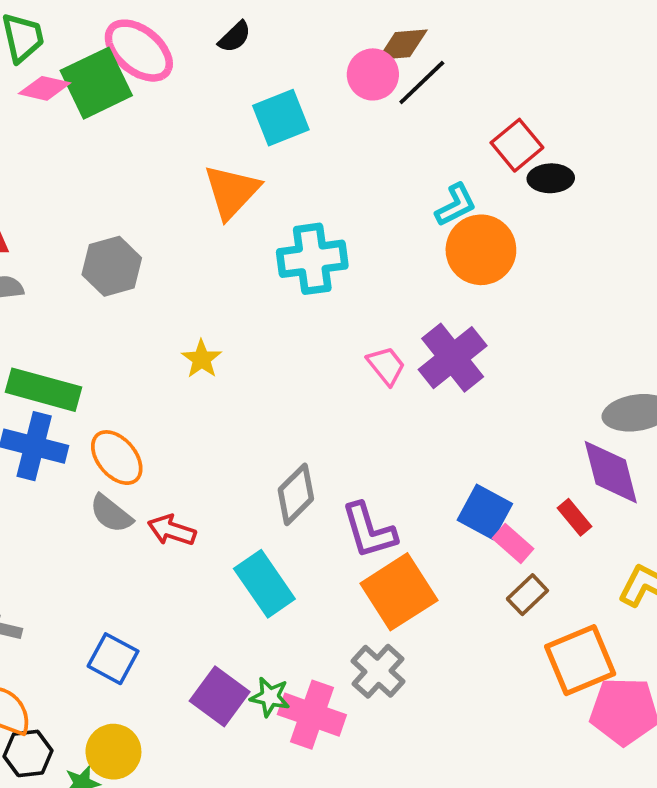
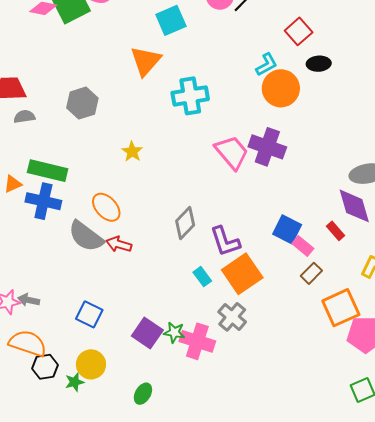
black ellipse: (551, 178) -> (319, 64), moved
purple cross: (453, 358) -> (267, 147), turned -30
pink trapezoid: (386, 366) -> (232, 152), size x1.6
orange ellipse: (117, 458) -> (106, 207), moved
gray semicircle: (111, 514) -> (86, 236), size x1.5
cyan rectangle: (264, 584) -> (202, 277), moved, size x0.6

